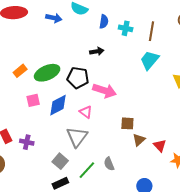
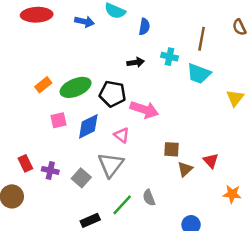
cyan cross: (126, 28) -> (170, 57), moved
cyan trapezoid: (150, 60) -> (199, 74), turned -110
red triangle: (160, 146) -> (211, 161), moved
gray square: (60, 161) -> (81, 178), moved

